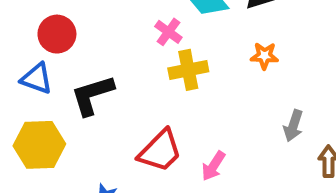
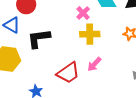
pink arrow: (213, 166) -> (94, 64), moved

